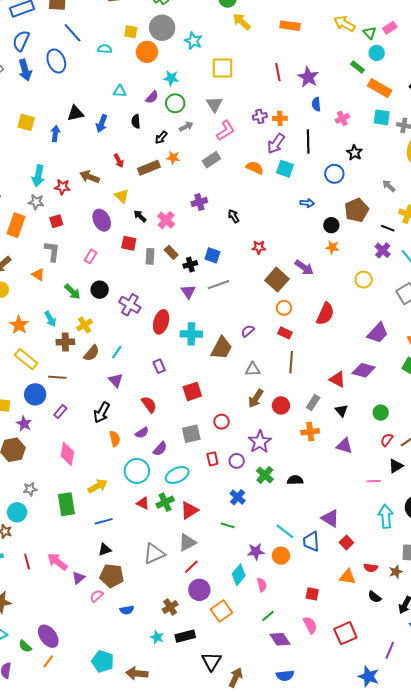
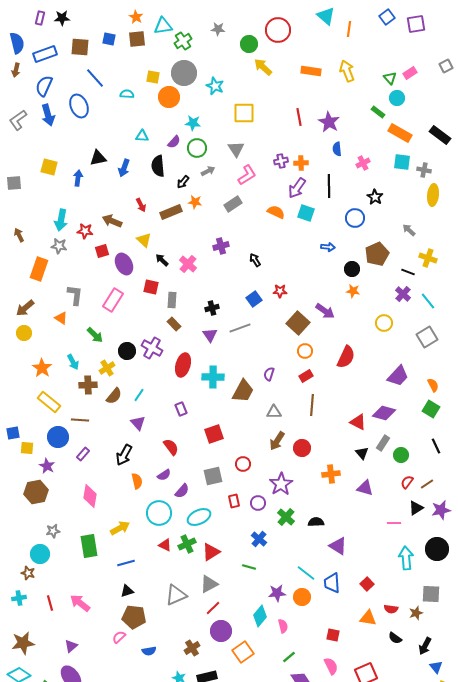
yellow arrow: (344, 24) -> (347, 71), moved, turned 40
black semicircle: (136, 121) -> (158, 166), size x1.5
red square: (56, 221) -> (102, 251), moved
brown rectangle: (171, 252) -> (174, 324), moved
blue square: (212, 255) -> (254, 299), moved, turned 35
pink rectangle: (91, 256) -> (113, 300), size x1.6
black circle: (100, 290) -> (127, 351), moved
purple semicircle: (248, 331) -> (269, 374), turned -32
red rectangle: (285, 333) -> (306, 376), turned -56
gray rectangle: (313, 402) -> (383, 443), moved
purple triangle: (330, 518) -> (338, 546), moved
purple triangle: (78, 578) -> (71, 646), moved

